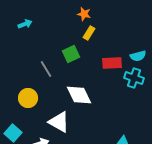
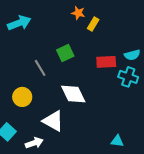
cyan arrow: (25, 24) -> (19, 23), size x1.6
yellow rectangle: (89, 33) -> (93, 24), moved

